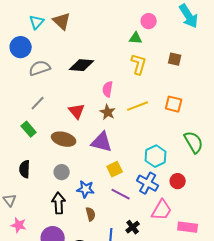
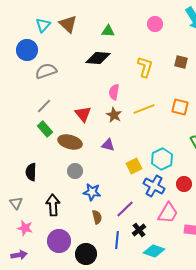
green triangle: (136, 38) -> (108, 31), moved
black diamond: (82, 65) -> (98, 58), moved
green rectangle: (29, 129) -> (45, 129), moved
purple triangle: (102, 142) -> (108, 145), size x0.6
yellow square: (115, 169) -> (134, 166), moved
gray circle: (62, 172) -> (75, 171), moved
purple line: (121, 194) -> (125, 209), moved, turned -72
black arrow: (59, 203) -> (53, 205), moved

